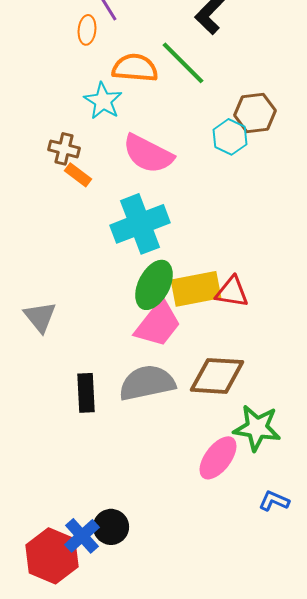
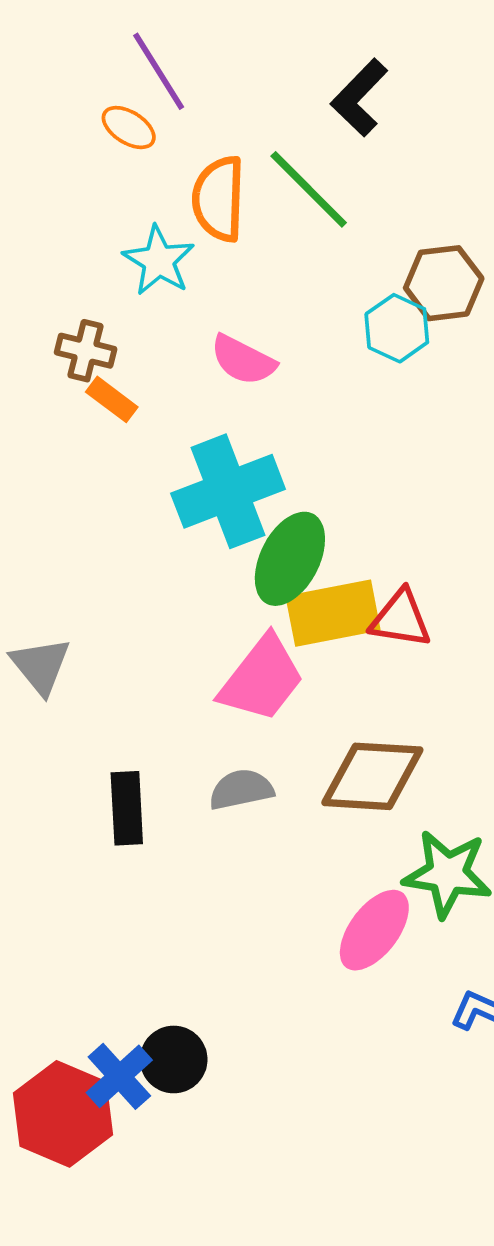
orange ellipse: (87, 30) -> (129, 128), turned -64
orange semicircle: (135, 68) -> (219, 199), turned -93
pink semicircle: (148, 154) -> (243, 360), size x0.7
green ellipse: (154, 285) -> (290, 559), moved
gray semicircle: (147, 383) -> (241, 789), size x0.6

